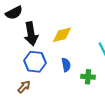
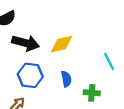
black arrow: (31, 34) -> (26, 43), turned -65

